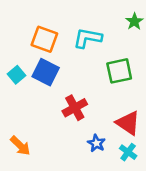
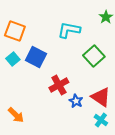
orange square: (44, 39) -> (15, 31), moved
green square: (119, 71) -> (94, 56), turned -30
blue star: (96, 143) -> (76, 101), moved

